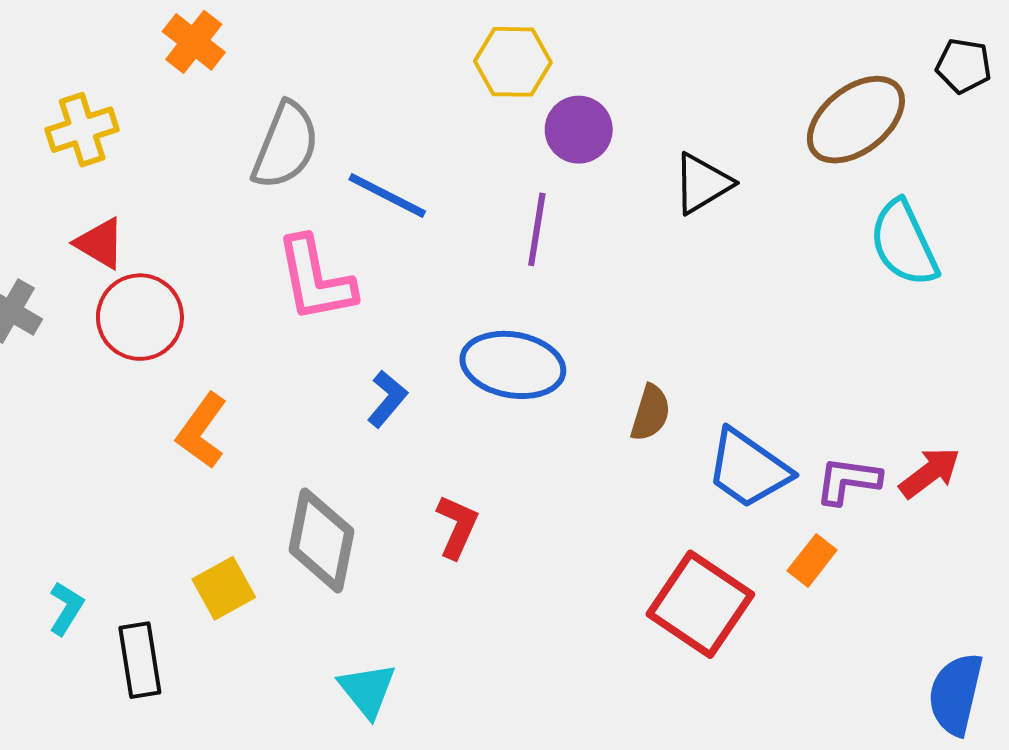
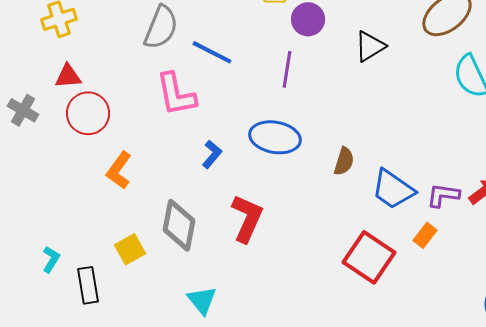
red triangle: (100, 243) -> (68, 76), turned -36
red L-shape: (457, 527) -> (247, 218), size x1.5

